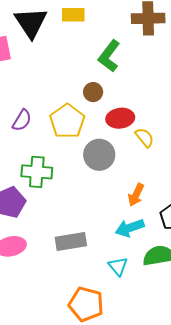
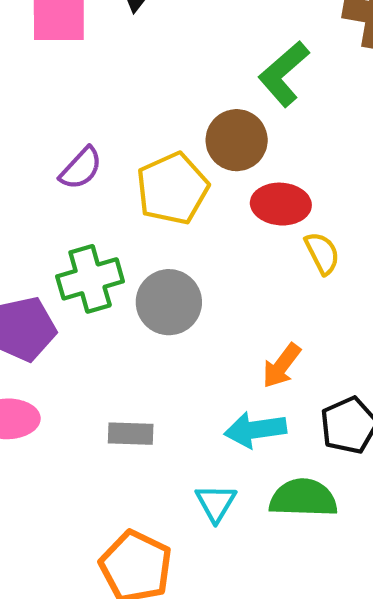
brown circle: (93, 92) -> (237, 140), size x1.5
gray circle: (99, 155) -> (169, 302), moved
green cross: (37, 172) -> (90, 279), turned -32
gray rectangle: (71, 242) -> (131, 434), size x0.7

